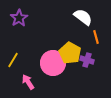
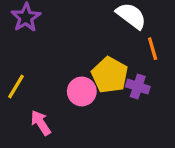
pink circle: (53, 63) -> (82, 91), size x0.7

